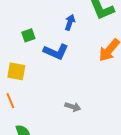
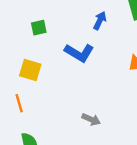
green square: (28, 35) -> (39, 28), moved

